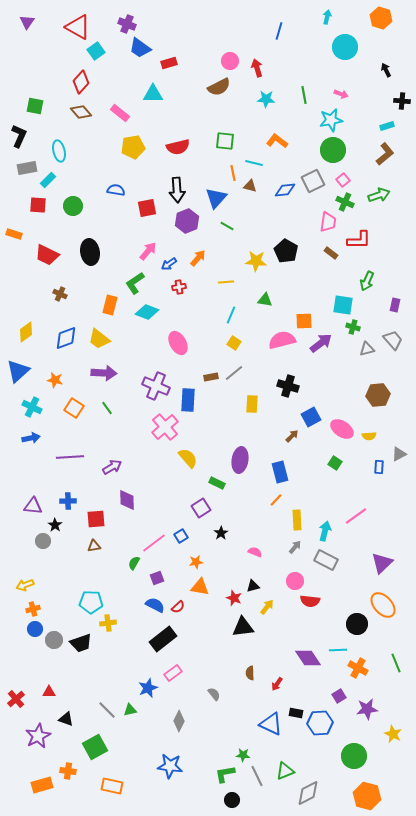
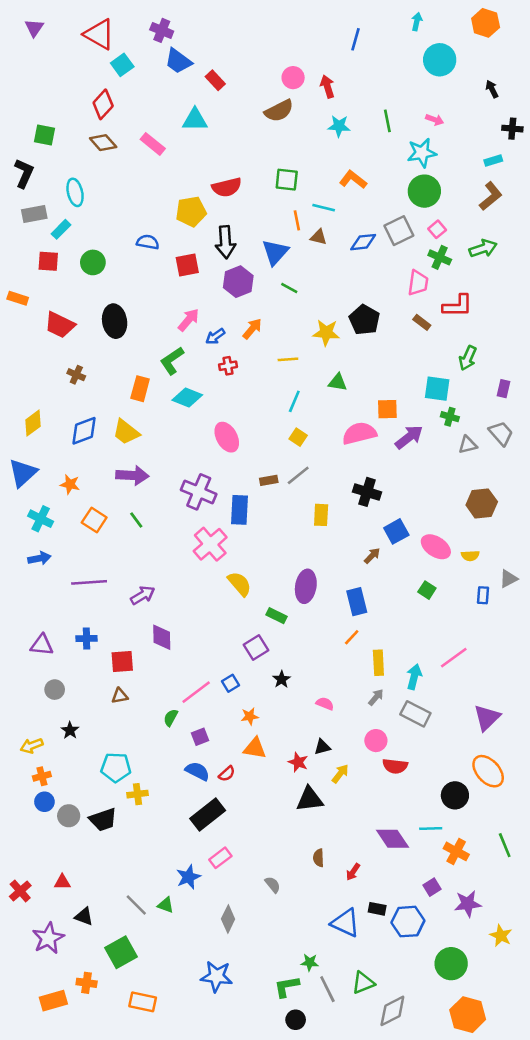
red rectangle: (169, 63) -> (215, 80), turned 63
yellow pentagon: (133, 147) -> (191, 211), moved
black star: (55, 525) -> (70, 730), moved
green triangle: (130, 710) -> (166, 905), turned 32

